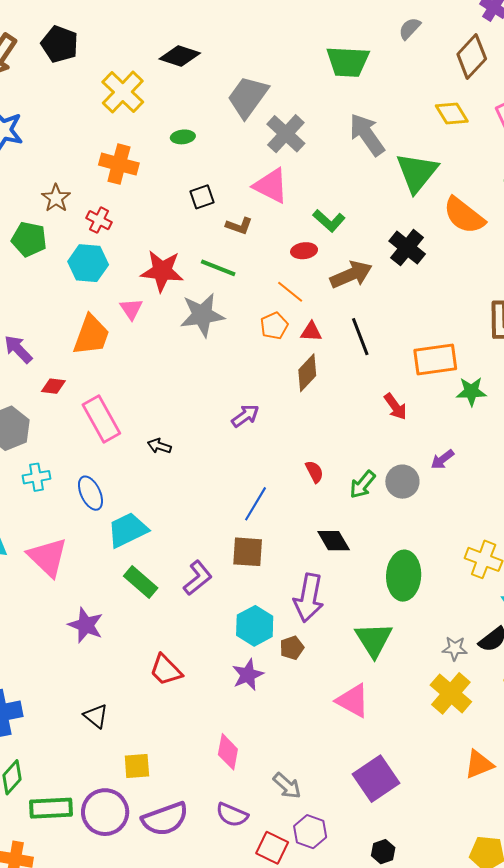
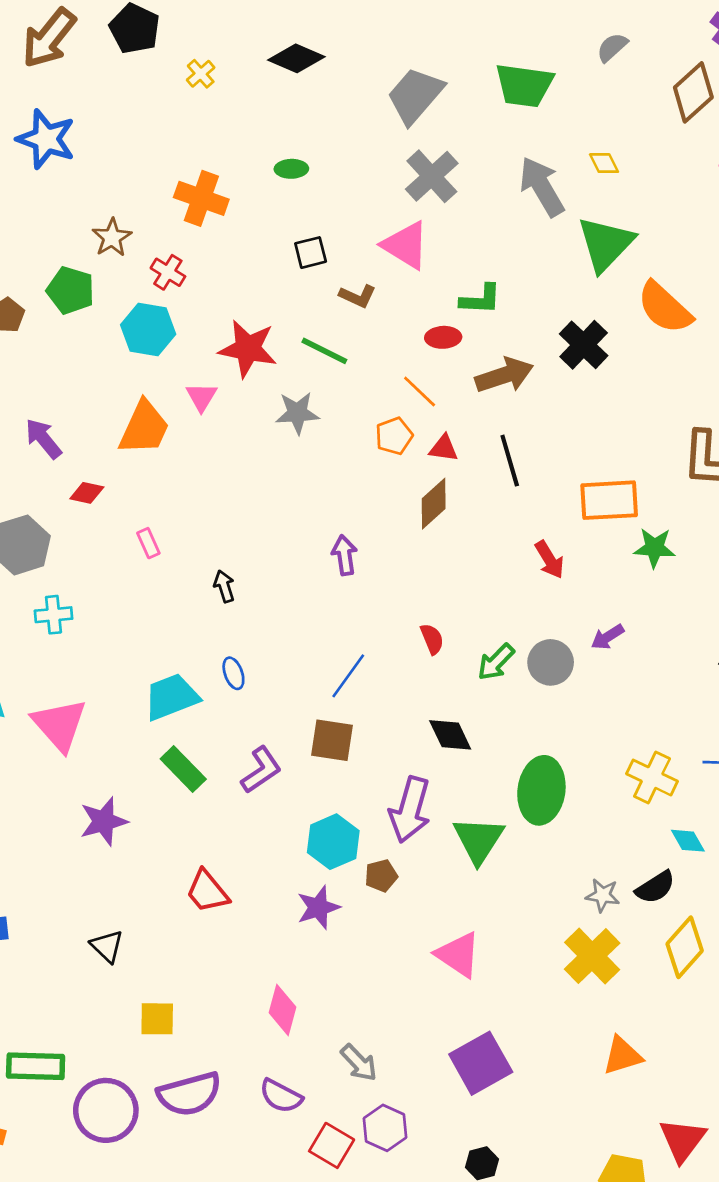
yellow cross: (123, 92) -> (201, 74), moved, size x0.5
gray trapezoid: (248, 97) -> (415, 95), moved
yellow diamond: (452, 113) -> (604, 163), moved, size x0.7
green L-shape: (329, 221) -> (481, 299), turned -44
gray star: (202, 315) -> (297, 413), size x0.7
purple arrow: (245, 416) -> (345, 555), turned -68
pink rectangle: (101, 419) -> (148, 543), size x0.5
black arrow: (159, 446) -> (224, 586), turned 50
blue ellipse: (90, 493) -> (233, 673), moved, size x0.7
purple star: (86, 625) -> (104, 821), turned 30
green triangle: (374, 640) -> (479, 840), moved
purple circle: (105, 812) -> (106, 1110), moved

